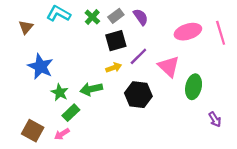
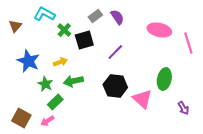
green cross: (92, 17) -> (64, 30), moved
pink ellipse: (188, 32) -> (159, 30), turned 30
pink line: (221, 33) -> (188, 43), moved
black square: (116, 41) -> (84, 40), moved
pink triangle: (169, 66) -> (142, 99), moved
yellow arrow: (114, 68) -> (60, 62), moved

